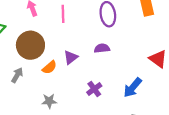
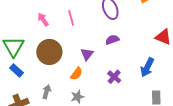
orange semicircle: (49, 67) -> (76, 74), moved
gray arrow: (17, 75) -> (47, 92), moved

